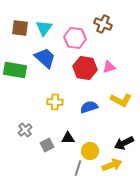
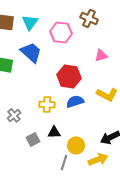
pink triangle: (109, 67) -> (101, 55), moved
red hexagon: (85, 68) -> (69, 76), moved
yellow cross: (55, 102) -> (47, 104), moved
gray cross: (25, 130) -> (14, 115), moved

